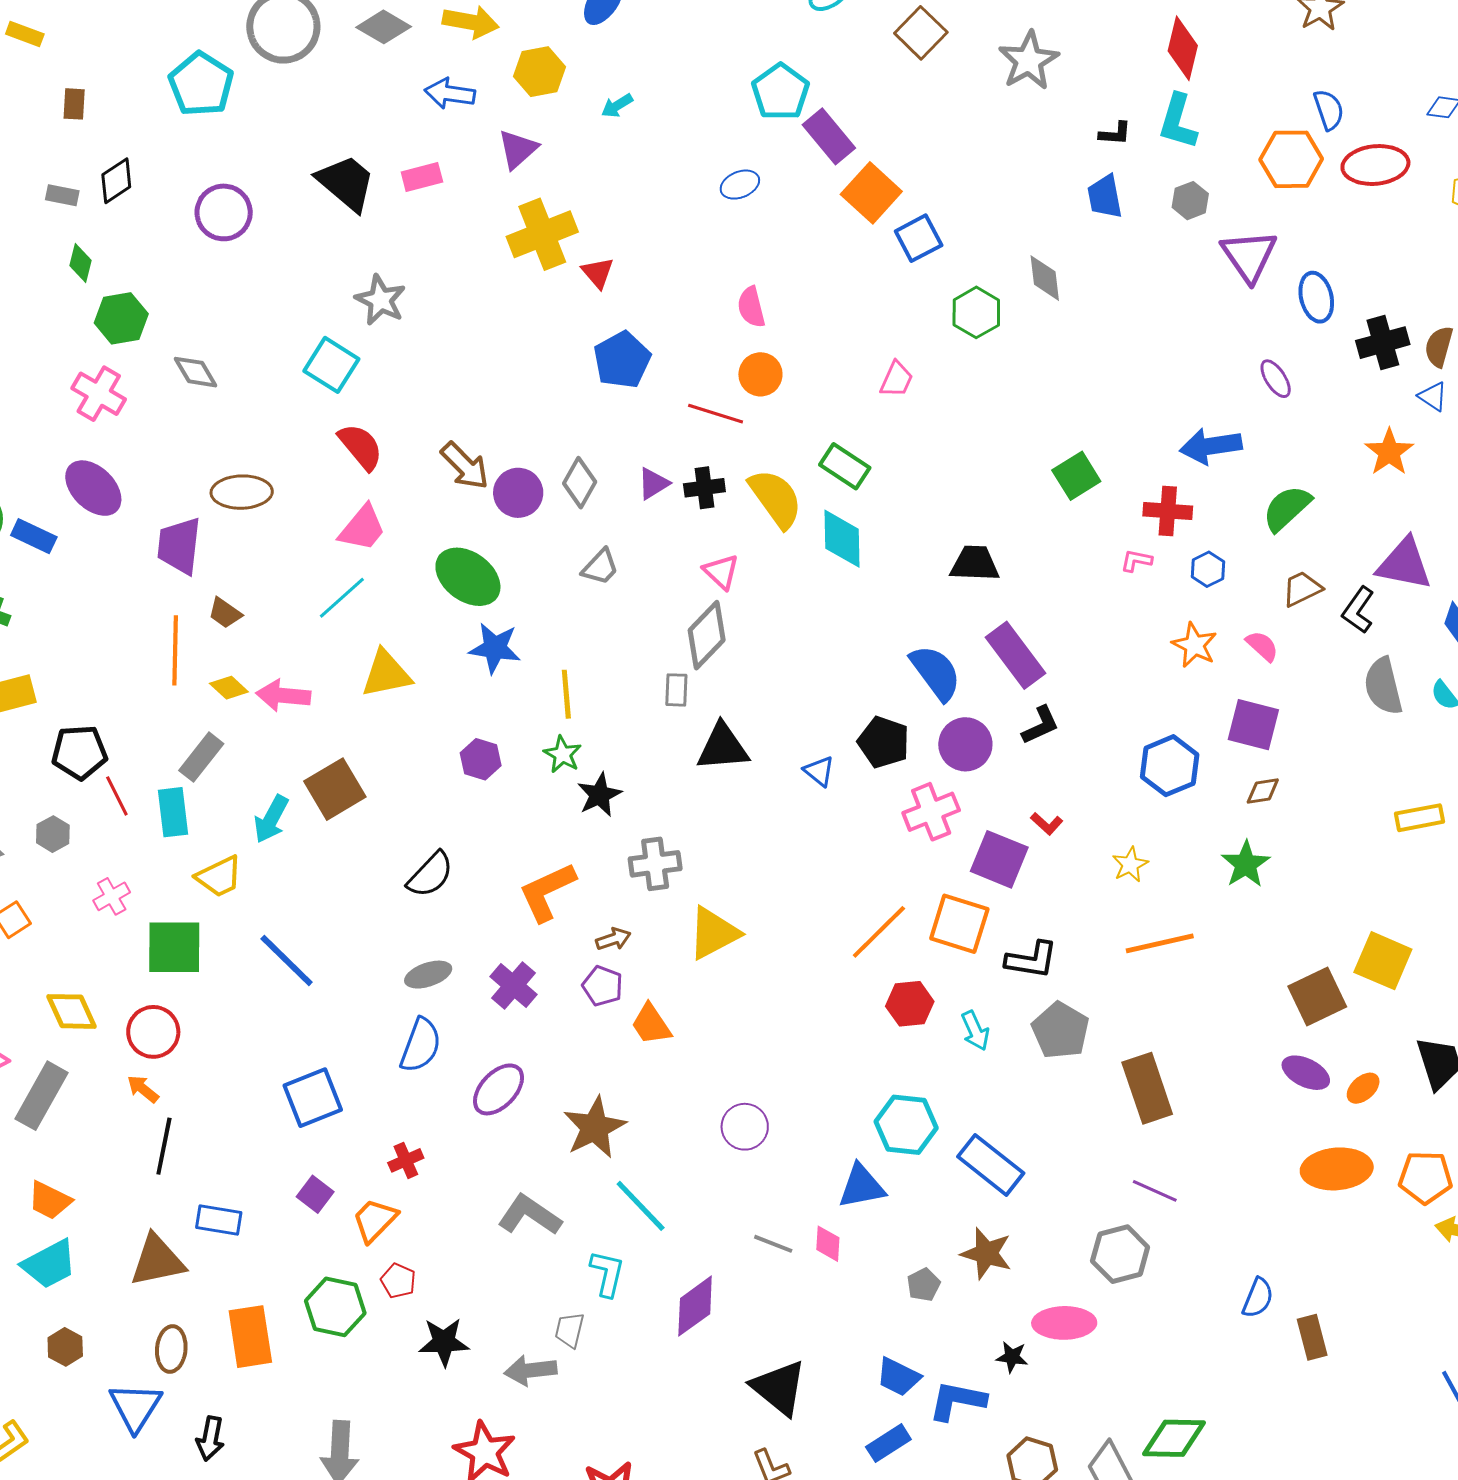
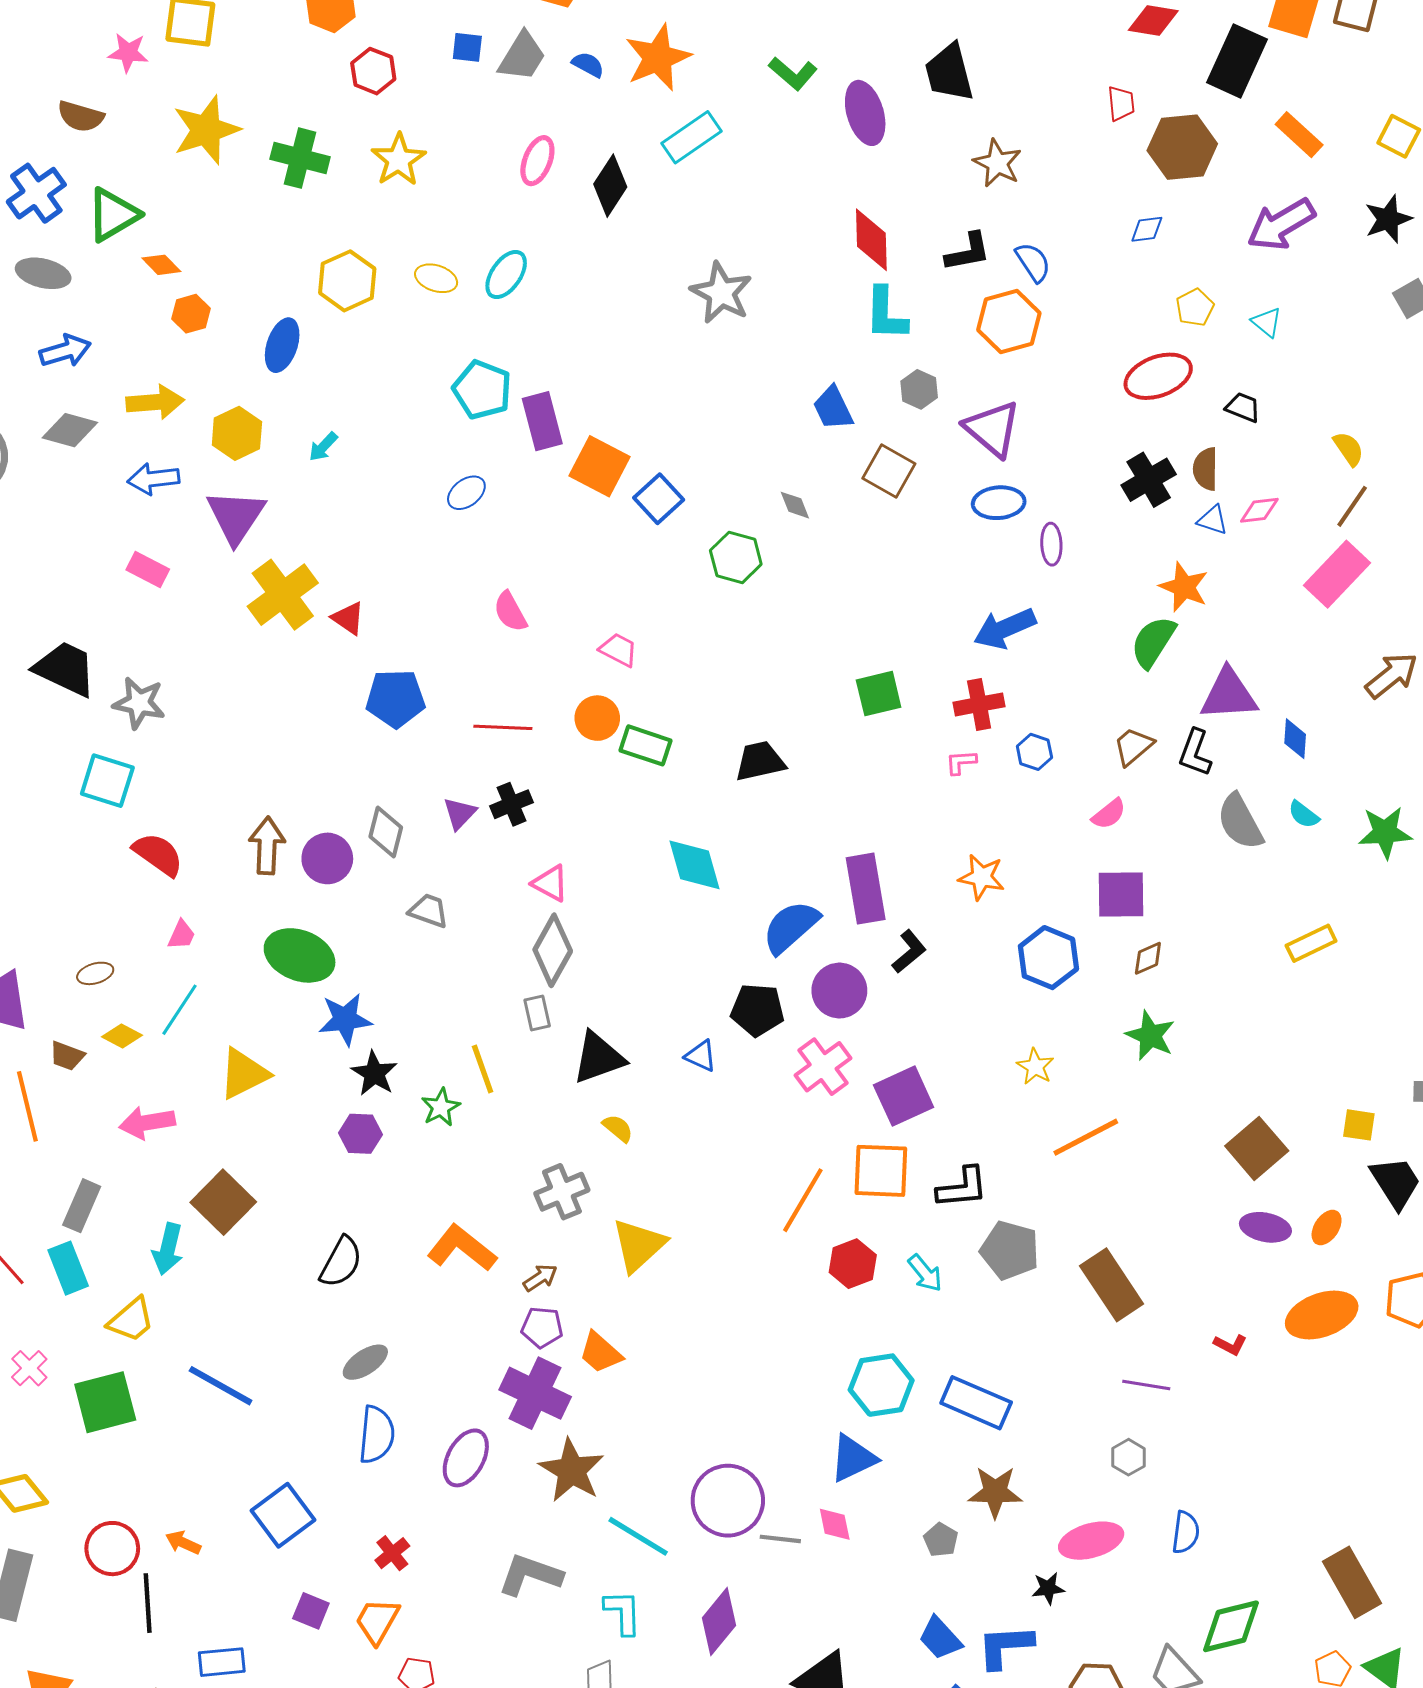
brown square: (921, 33) -> (889, 471), moved
black L-shape: (1115, 134) -> (968, 252), moved, size x1.4
purple rectangle: (829, 136) -> (542, 421), turned 40
purple triangle: (518, 149) -> (236, 516), size x1.4
red ellipse: (1375, 165) -> (1158, 376), moved
pink rectangle: (422, 177) -> (148, 570), turned 57
black trapezoid: (346, 183) -> (65, 669), moved
gray diamond: (1045, 278) -> (795, 505), size x0.7
blue ellipse: (1316, 297) -> (999, 503), moved, turned -66
blue pentagon: (622, 360) -> (395, 699), turned -30
orange circle: (760, 374) -> (597, 718), moved
pink trapezoid: (896, 379) -> (619, 650), moved, turned -72
purple ellipse: (1276, 379) -> (1051, 544), turned 45
brown arrow: (465, 466) -> (267, 846), turned -118
green square: (1076, 476) -> (879, 694), turned 33
brown ellipse: (242, 492) -> (95, 973), moved, size x0.6
yellow semicircle: (776, 498) -> (618, 1128), moved, size x0.5
green semicircle: (1287, 508) -> (1153, 642), moved
pink trapezoid: (362, 528) -> (182, 935), size x0.6
cyan diamond: (842, 539) -> (694, 865), moved
black trapezoid: (975, 563) -> (760, 761), moved
gray trapezoid: (600, 567) -> (429, 911), turned -99
orange star: (1194, 645) -> (982, 877), moved
pink semicircle: (1262, 646) -> (1109, 814), turned 114
purple rectangle: (1015, 655) -> (866, 889), turned 42
blue semicircle: (936, 673) -> (791, 927), turned -80
yellow diamond: (229, 688) -> (122, 1036), moved
yellow line: (566, 694) -> (483, 1069), moved
green star: (562, 754) -> (441, 1107), turned 30
black star: (599, 795) -> (374, 1073), moved
red L-shape: (1047, 824) -> (1230, 1345), moved
purple square: (999, 859) -> (904, 1096), turned -32
orange L-shape: (547, 892) -> (462, 1248), turned 78
yellow square: (1383, 961) -> (1359, 1125), moved, size x0.6
purple cross: (513, 986) -> (535, 1393), moved, size x1.4
red circle: (153, 1032) -> (112, 1549), moved
orange arrow: (143, 1089) -> (183, 1543), moved
purple circle: (745, 1127) -> (728, 1501), moved, size x1.5
gray hexagon: (1120, 1254) -> (1128, 1457), size x0.6
blue semicircle: (1258, 1298) -> (1186, 1532), moved
brown rectangle: (1312, 1337) -> (1352, 1582), moved, size x1.5
blue trapezoid: (898, 1377) -> (940, 1638), turned 36

